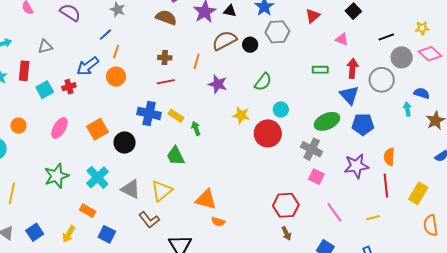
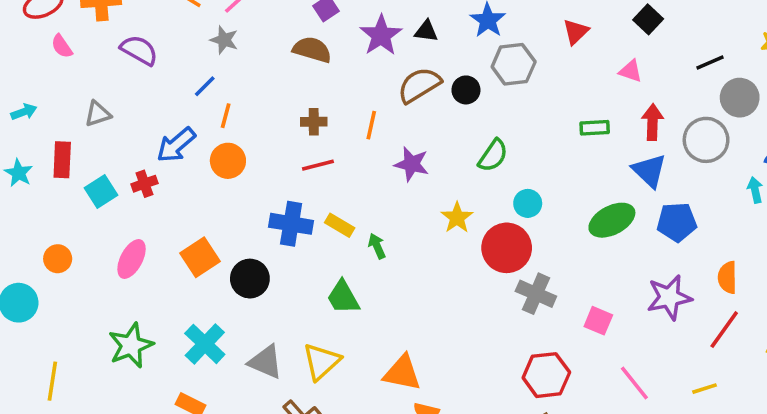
yellow star: (241, 115) -> (457, 218), turned 30
gray cross: (312, 149) -> (536, 294), moved
red line: (386, 186) -> (724, 330), turned 45

